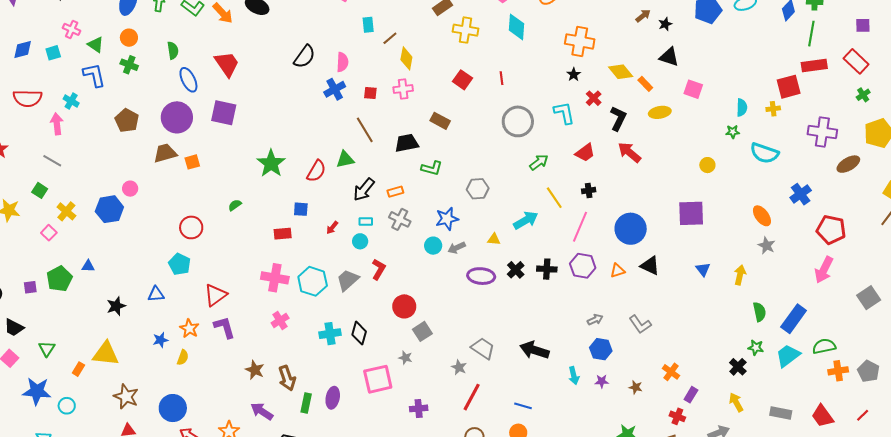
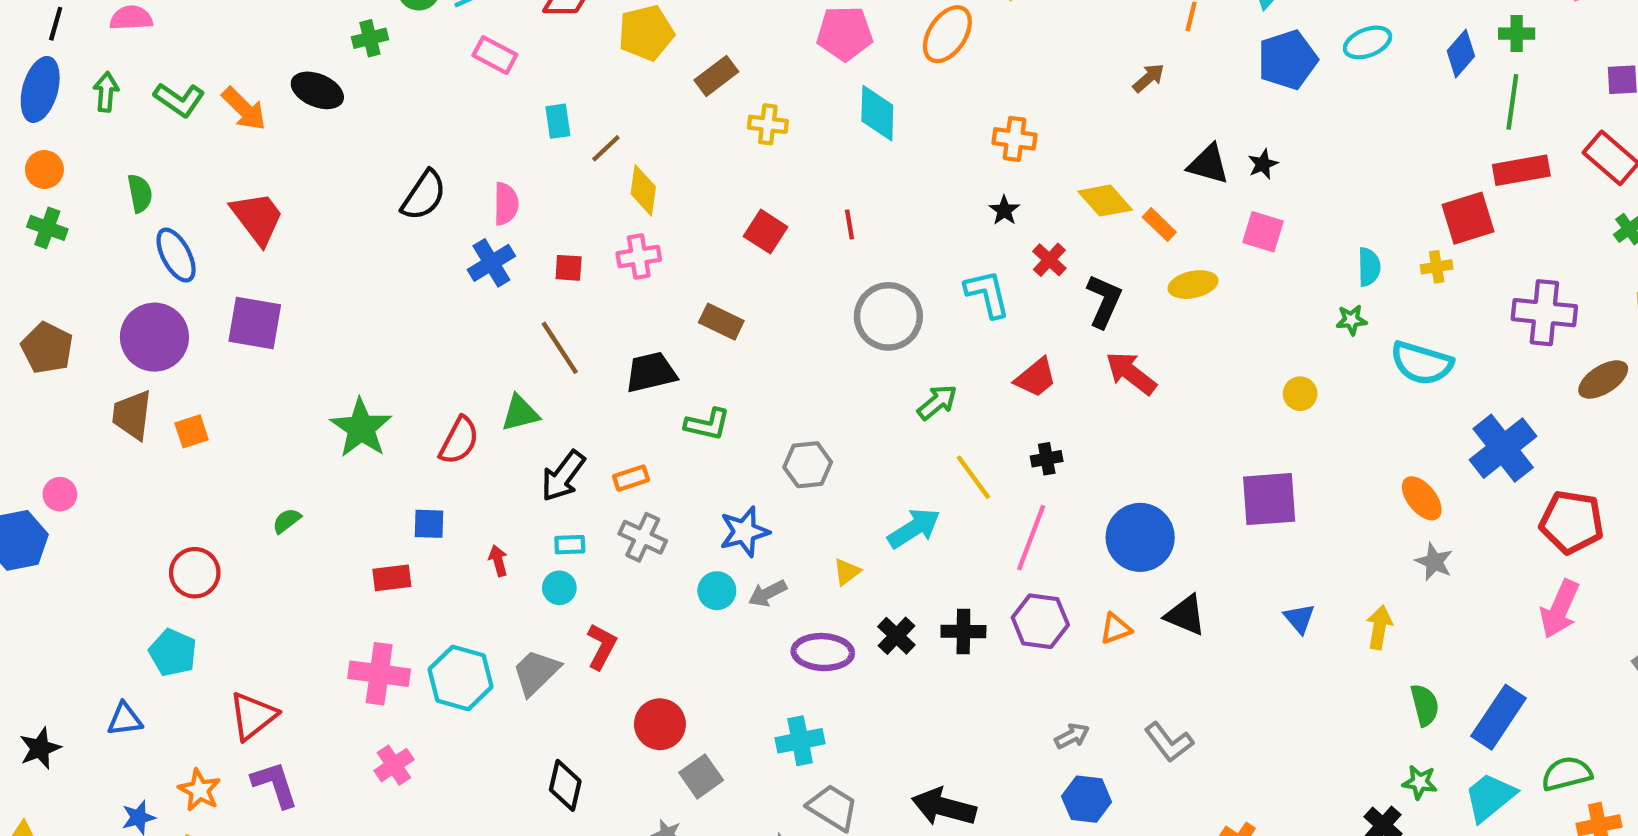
black star: (665, 24) -> (1263, 164), moved
yellow cross: (465, 30) -> (768, 124), size x0.7
orange cross: (580, 41) -> (1015, 139), size x0.7
brown trapezoid: (165, 153) -> (132, 415), turned -65
blue cross: (801, 194) -> (1503, 448), size x1.4
red arrow: (332, 228) -> (498, 561), turned 128
yellow triangle: (494, 239) -> (847, 572), turned -40
cyan cross: (330, 334) -> (800, 741), moved

